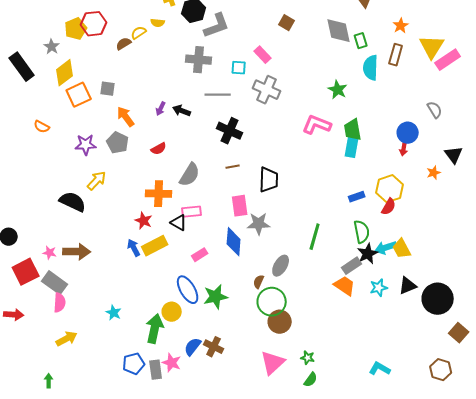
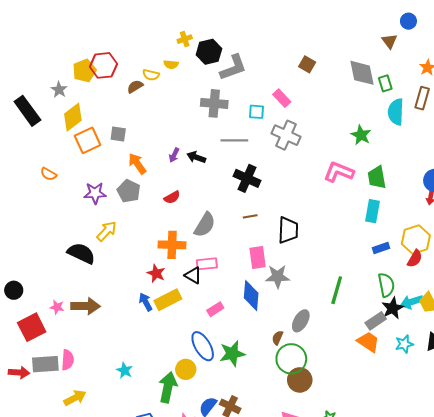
yellow semicircle: (139, 33) -> (151, 75), turned -133
cyan rectangle: (352, 147) -> (373, 211), moved
gray rectangle: (55, 283) -> (45, 364), moved, turned -40

